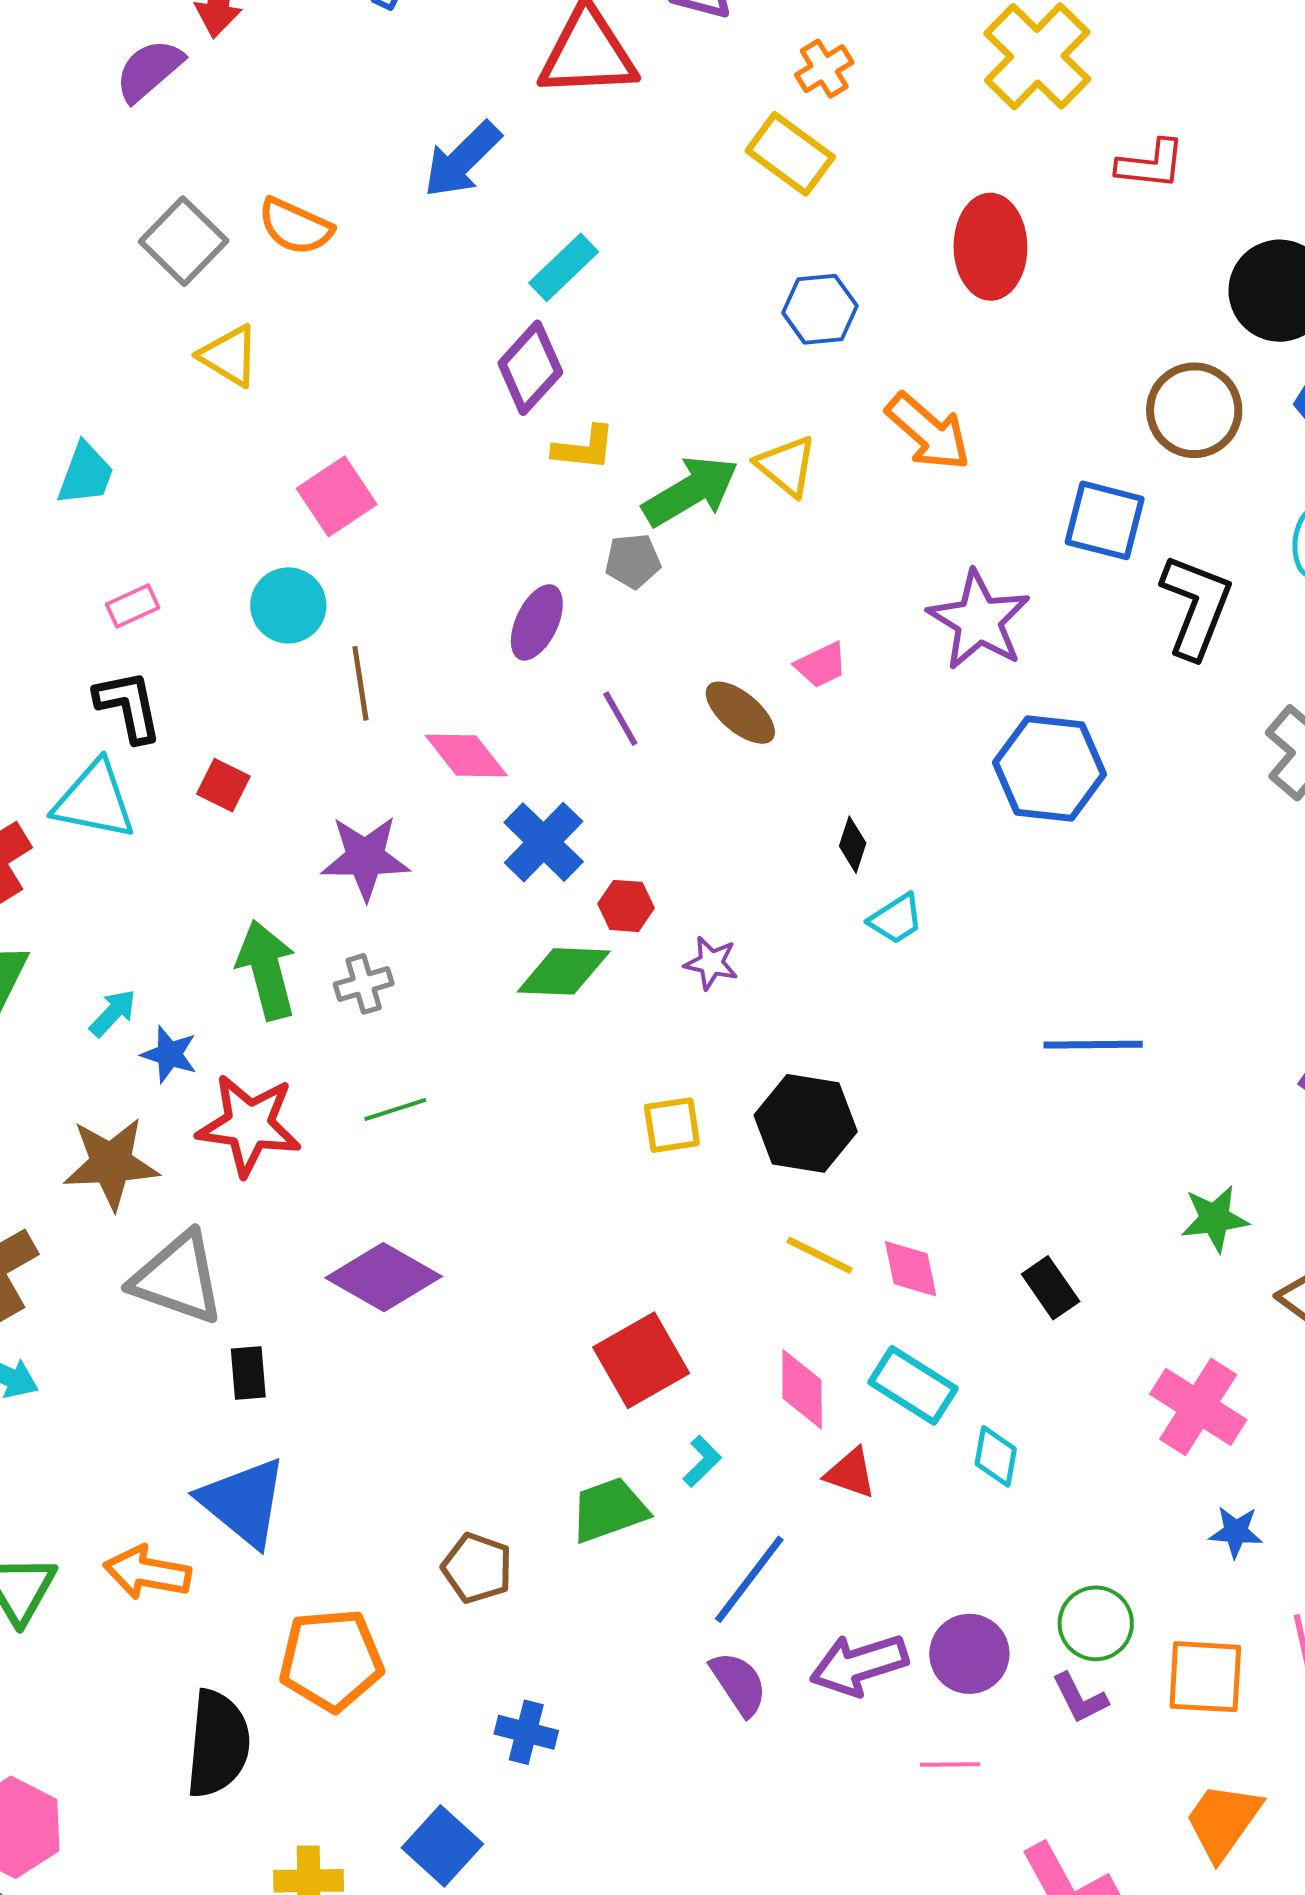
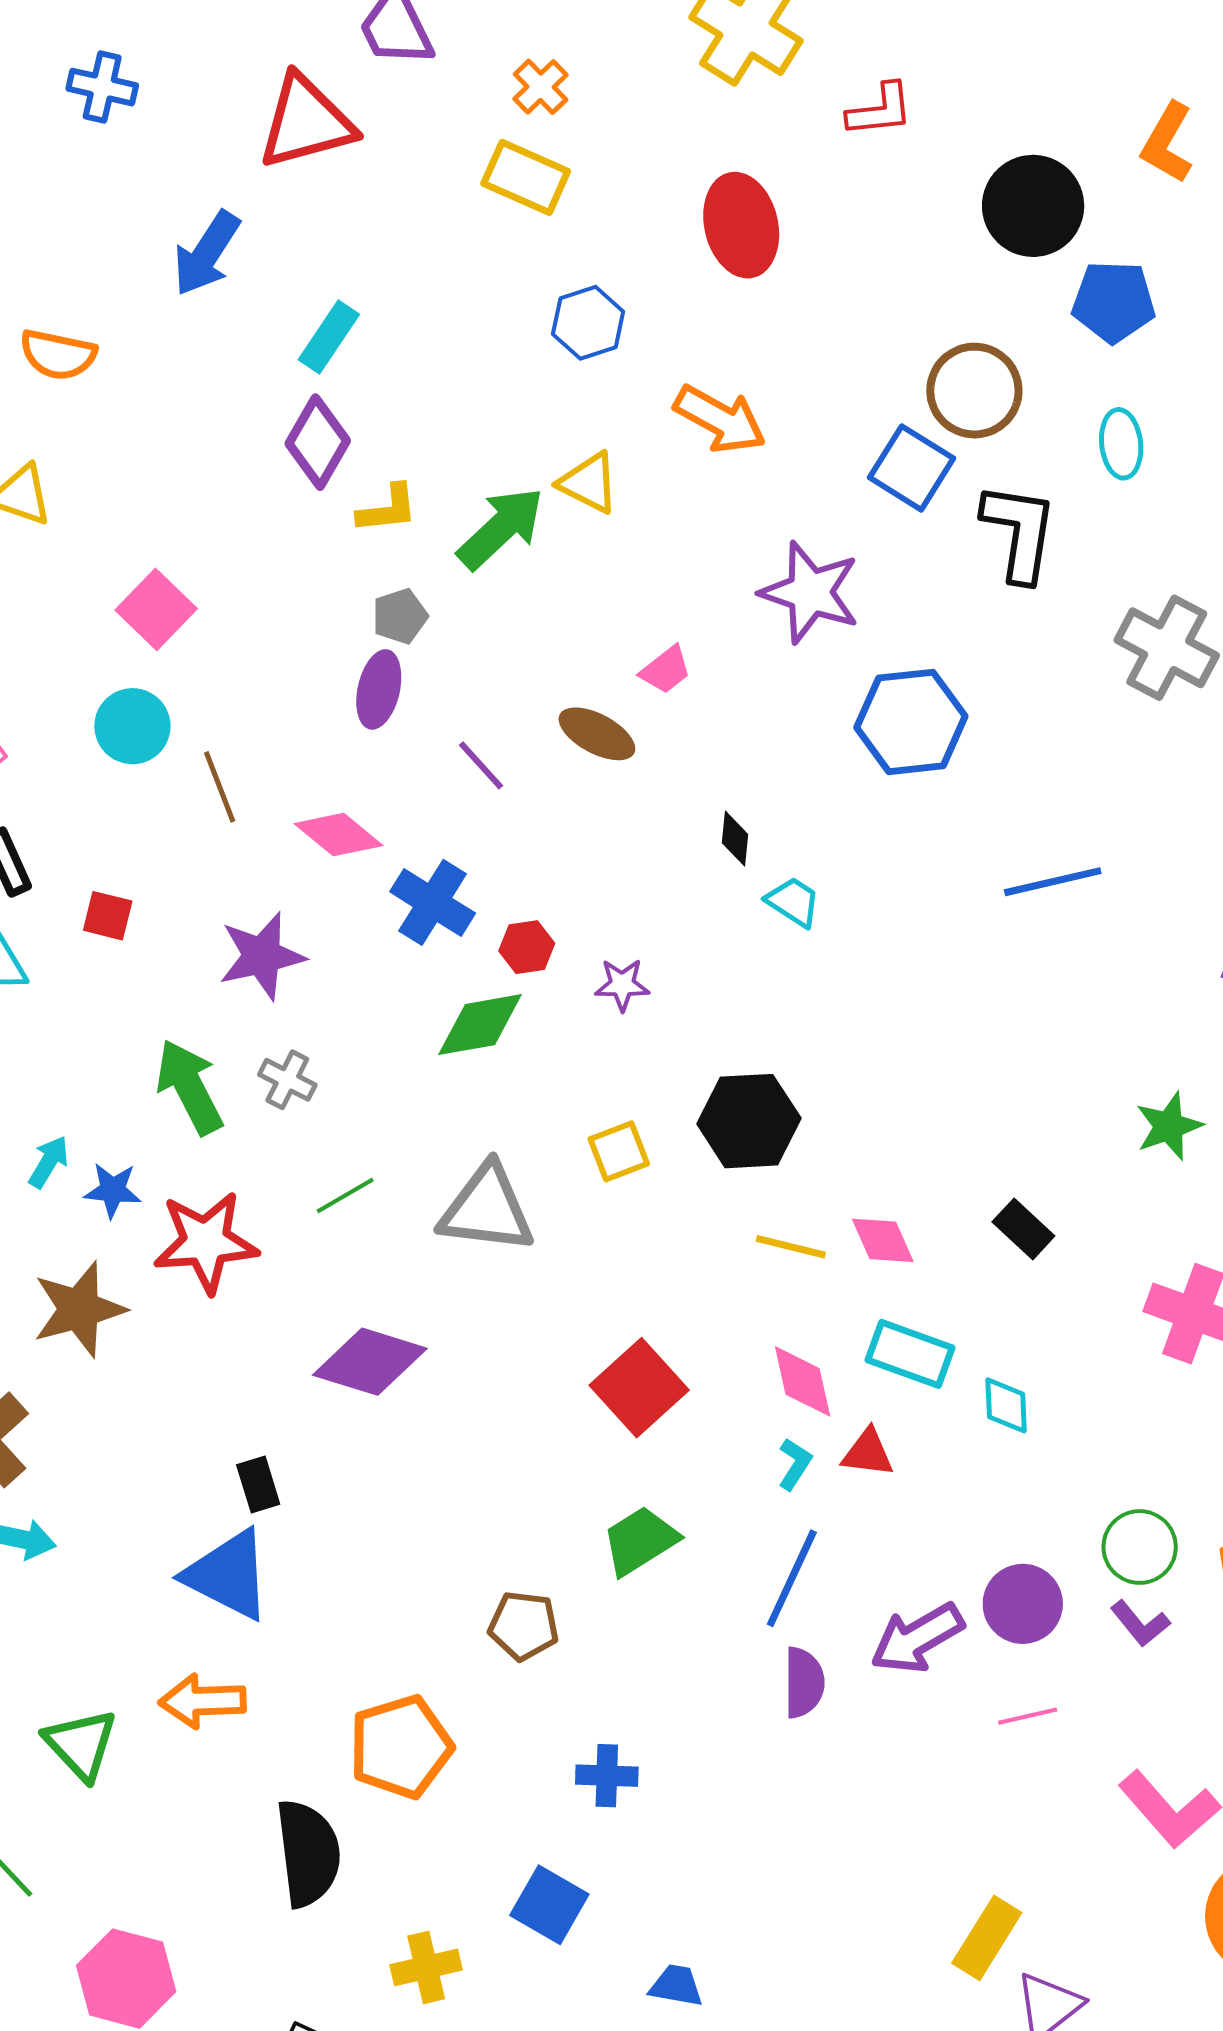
brown circle: (1194, 410) -> (974, 391), moved
blue square: (1105, 520) -> (911, 468), turned 30
gray pentagon: (633, 561) -> (400, 616), moved
cyan trapezoid: (896, 919) -> (793, 902), turned -102
gray cross: (364, 984) -> (287, 1080), turned -34
blue line: (1093, 1045) -> (1053, 882), moved
gray triangle: (178, 1278) -> (487, 1209), moved
cyan L-shape: (702, 1461) -> (795, 1464), moved
blue triangle: (243, 1502) -> (228, 1575), moved
purple semicircle: (739, 1684) -> (804, 1683), turned 46

